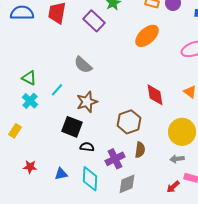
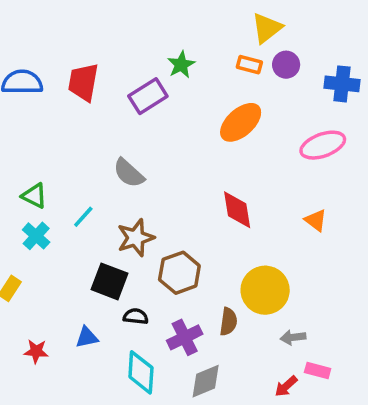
purple rectangle: (94, 21) -> (148, 96), turned -75
red diamond: (155, 95) -> (237, 210), moved
brown hexagon: (129, 122) -> (179, 273), moved
yellow circle: (182, 132) -> (265, 290), moved
blue triangle: (61, 174) -> (87, 337), moved

